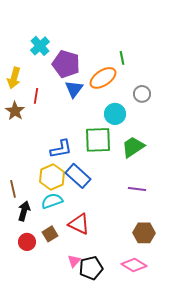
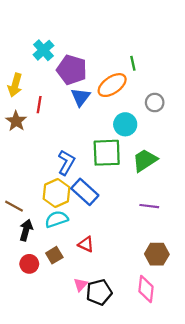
blue L-shape: (61, 149) -> (66, 162), turned -50
brown line: (13, 189) -> (14, 206), turned -48
red triangle: (79, 224) -> (86, 244), size x0.7
pink diamond: (134, 265) -> (146, 289), turned 65

